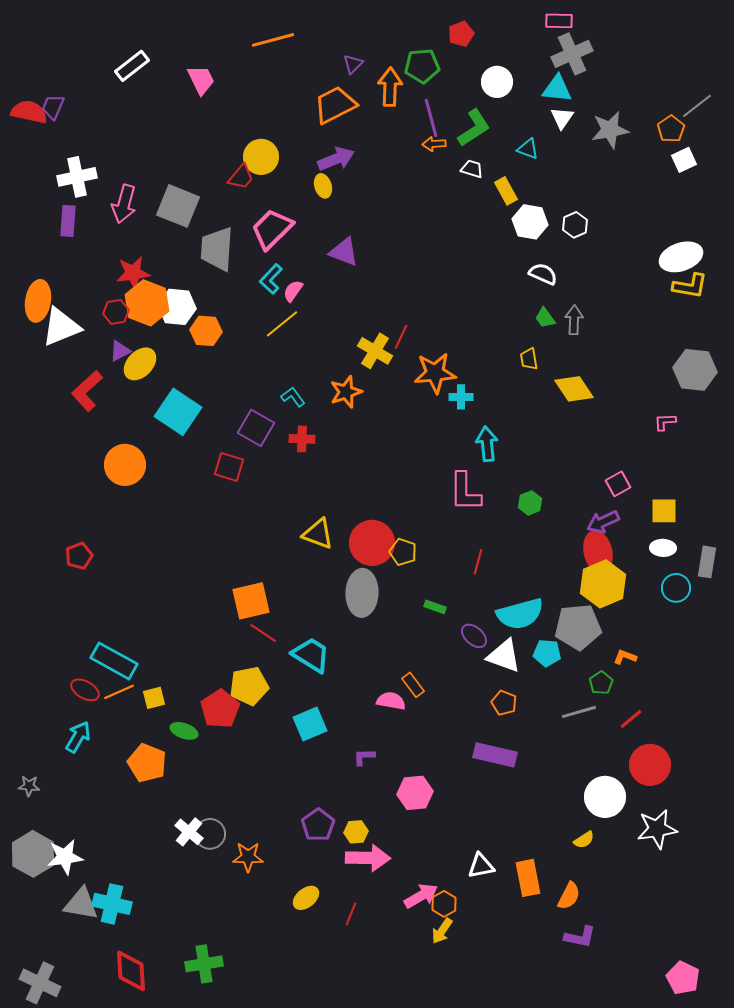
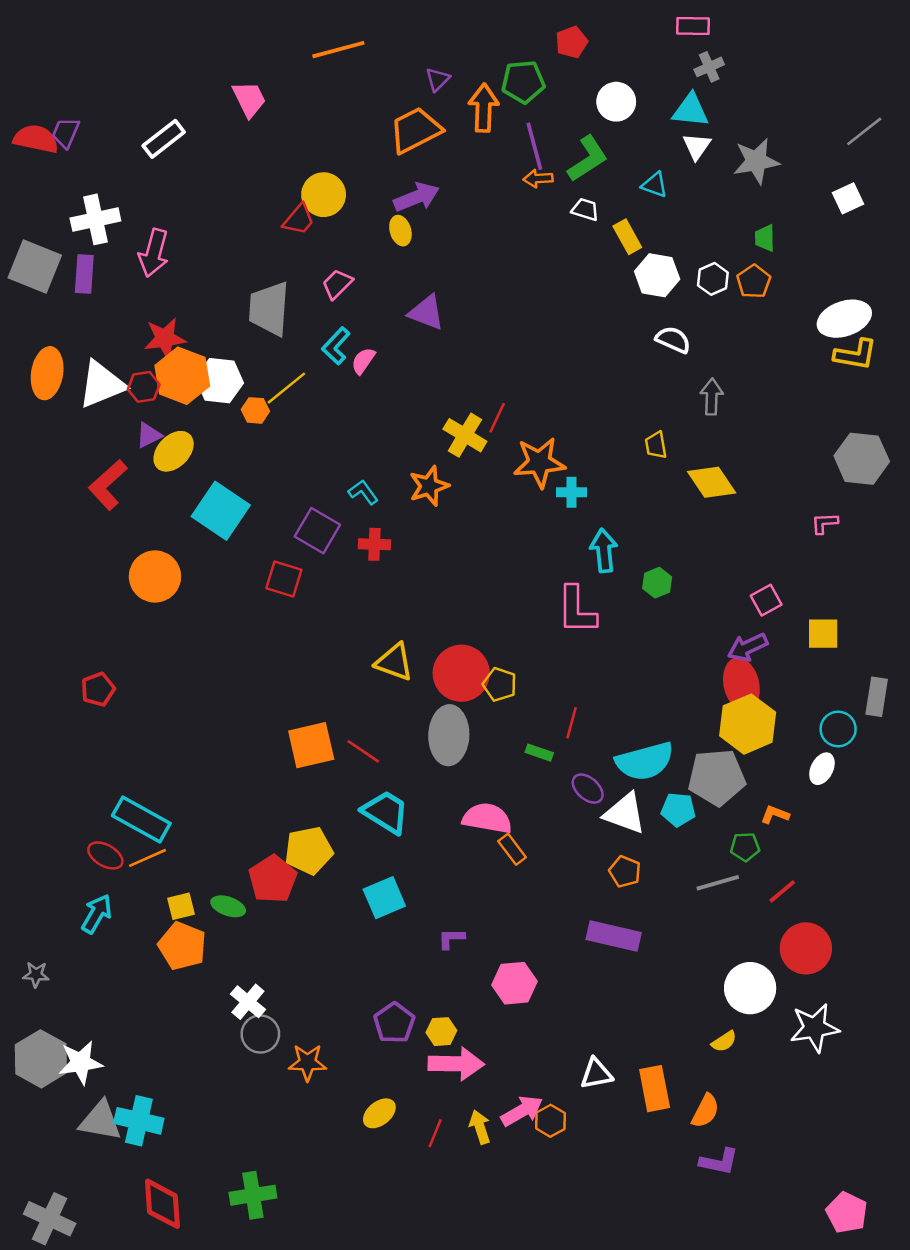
gray cross: (572, 54) -> (709, 67), size x0.6
white rectangle: (132, 66) -> (164, 139), moved
orange pentagon: (671, 129) -> (754, 281), moved
gray square: (178, 206) -> (35, 267), moved
pink trapezoid: (272, 229) -> (337, 284), size x0.6
green trapezoid: (545, 318) -> (765, 238), moved, turned 35
yellow line: (282, 324) -> (286, 388), moved
white triangle: (61, 327) -> (102, 384), moved
orange hexagon: (206, 331) -> (255, 410), size x0.7
green hexagon: (530, 503) -> (657, 583), moved
white ellipse: (663, 548) -> (822, 769), moved, turned -65
red line: (478, 562) -> (572, 723), moved
red line: (263, 633) -> (363, 751), moved
green pentagon: (601, 683) -> (745, 847), turned 30
yellow square: (154, 698) -> (181, 906), moved
pink semicircle: (391, 701) -> (487, 818), moved, size x1.4
white cross: (189, 832) -> (248, 1002), moved
yellow arrow: (442, 931) -> (480, 1127), moved, turned 128

